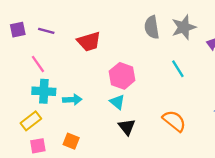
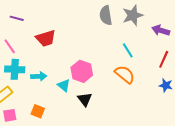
red trapezoid: (89, 41) -> (46, 38), moved
pink hexagon: (122, 76) -> (82, 71), moved
cyan triangle: (117, 102) -> (64, 85), moved
orange semicircle: (174, 121) -> (125, 74), moved

